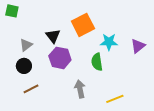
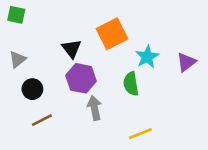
cyan star: (109, 42) -> (147, 57), turned -30
gray triangle: (26, 45) -> (18, 59), moved
gray arrow: (80, 89) -> (94, 108), moved
yellow line: (115, 99) -> (140, 134), moved

